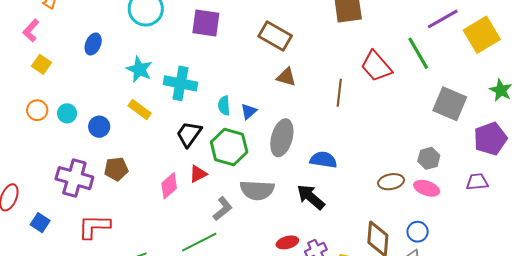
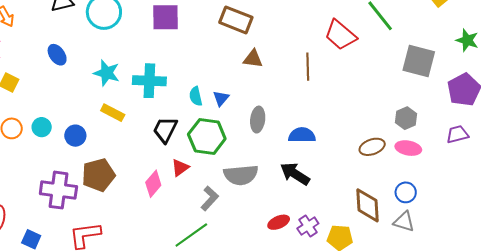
blue ellipse: (93, 44) -> (57, 55), turned -50
gray ellipse: (282, 138) -> (258, 120), size x0.7
brown pentagon: (116, 169) -> (98, 175), size x1.4

